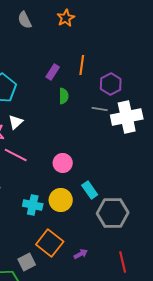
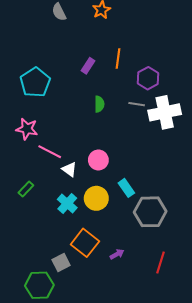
green semicircle: (64, 96) -> (99, 104), moved
white triangle: (16, 122) -> (69, 169), moved, turned -42
cyan cross: (33, 205) -> (67, 203), turned 30
red line: (123, 262) -> (160, 262), turned 30

